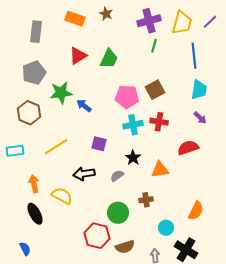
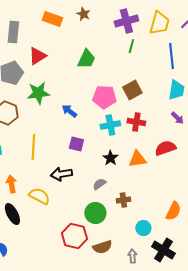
red triangle: (78, 56) -> (37, 56), moved
blue arrow: (84, 106) -> (69, 111), moved
yellow line: (56, 147) -> (33, 147), turned -55
orange triangle: (160, 170) -> (137, 159), moved
gray semicircle: (117, 176) -> (99, 184), moved

